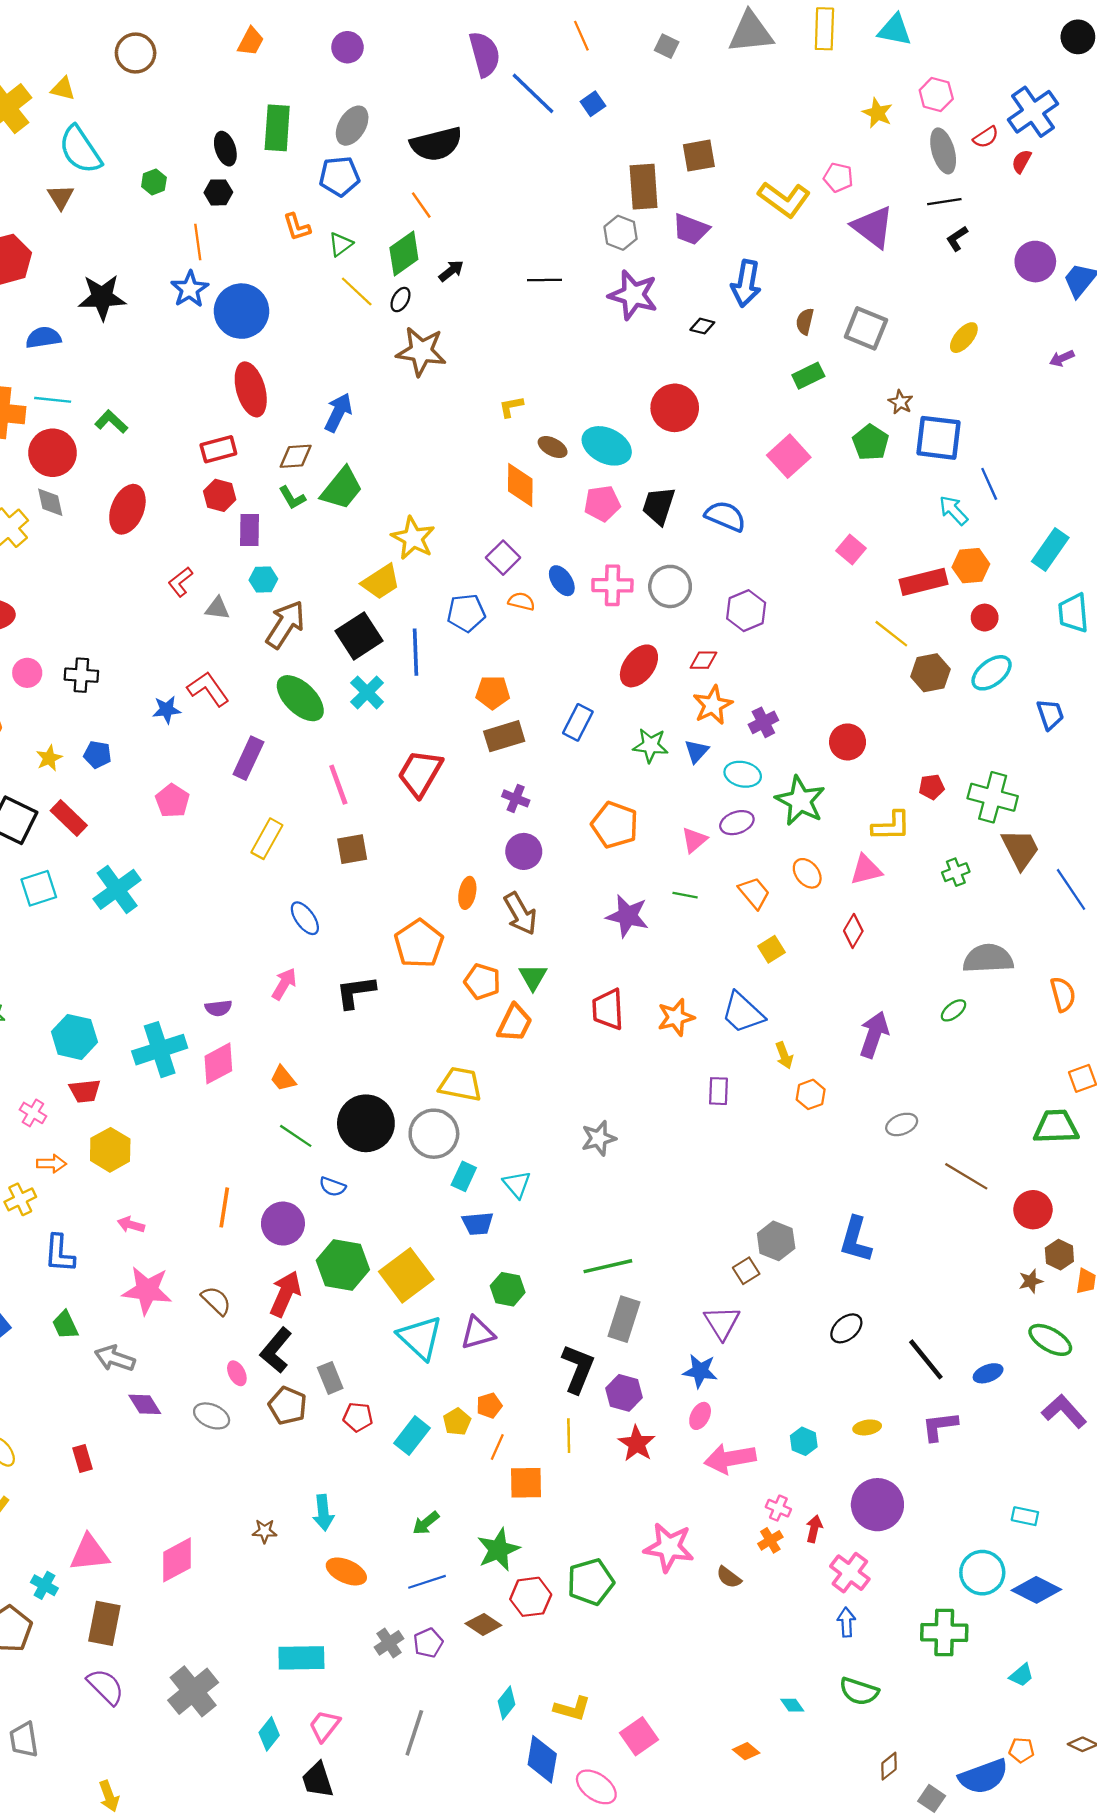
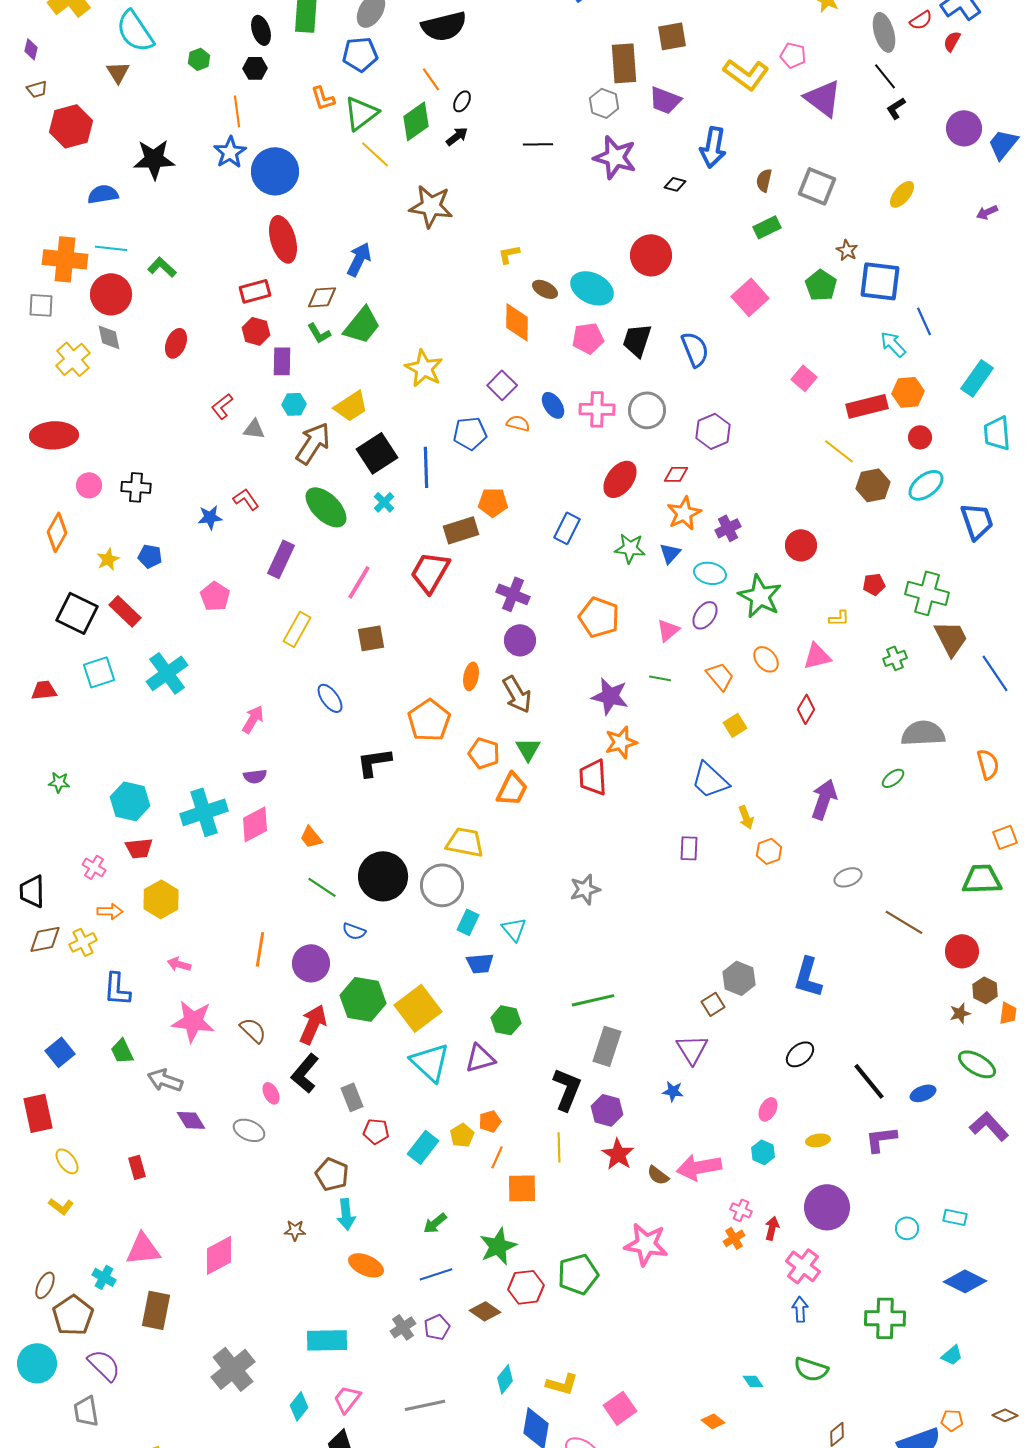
black line: (944, 202) -> (885, 76), turned 60
green triangle: (341, 244) -> (361, 113), size x1.6
black ellipse: (400, 300) -> (462, 101), moved
red ellipse: (127, 509) -> (176, 343), size x0.7
blue semicircle: (725, 516) -> (695, 349), turned 45
yellow trapezoid: (381, 582) -> (351, 406), moved
red L-shape: (208, 689) -> (246, 499), size x0.7
cyan cross: (367, 692) -> (384, 502), size x0.7
blue trapezoid: (1050, 714) -> (977, 521), size x1.4
brown rectangle: (504, 736) -> (461, 530), moved
pink line: (338, 785) -> (359, 582), turned 51
purple cross: (516, 798) -> (513, 594), size x1.4
purple ellipse: (737, 823) -> (705, 615), turned -36
yellow L-shape: (891, 826) -> (839, 618), size x0.6
pink arrow: (284, 984) -> (253, 719), moved
orange star: (676, 1017) -> (621, 742), moved
blue star: (700, 1371) -> (673, 1091), size x0.7
brown pentagon: (288, 1406) -> (332, 1174), moved
pink ellipse: (700, 1416) -> (768, 1109), moved
cyan circle: (982, 1573) -> (907, 1228), moved, size x0.6
brown semicircle: (729, 1577) -> (658, 1175), moved
purple semicircle: (106, 1687) -> (104, 1365), moved
gray line: (414, 1733) -> (425, 1405), turned 60

